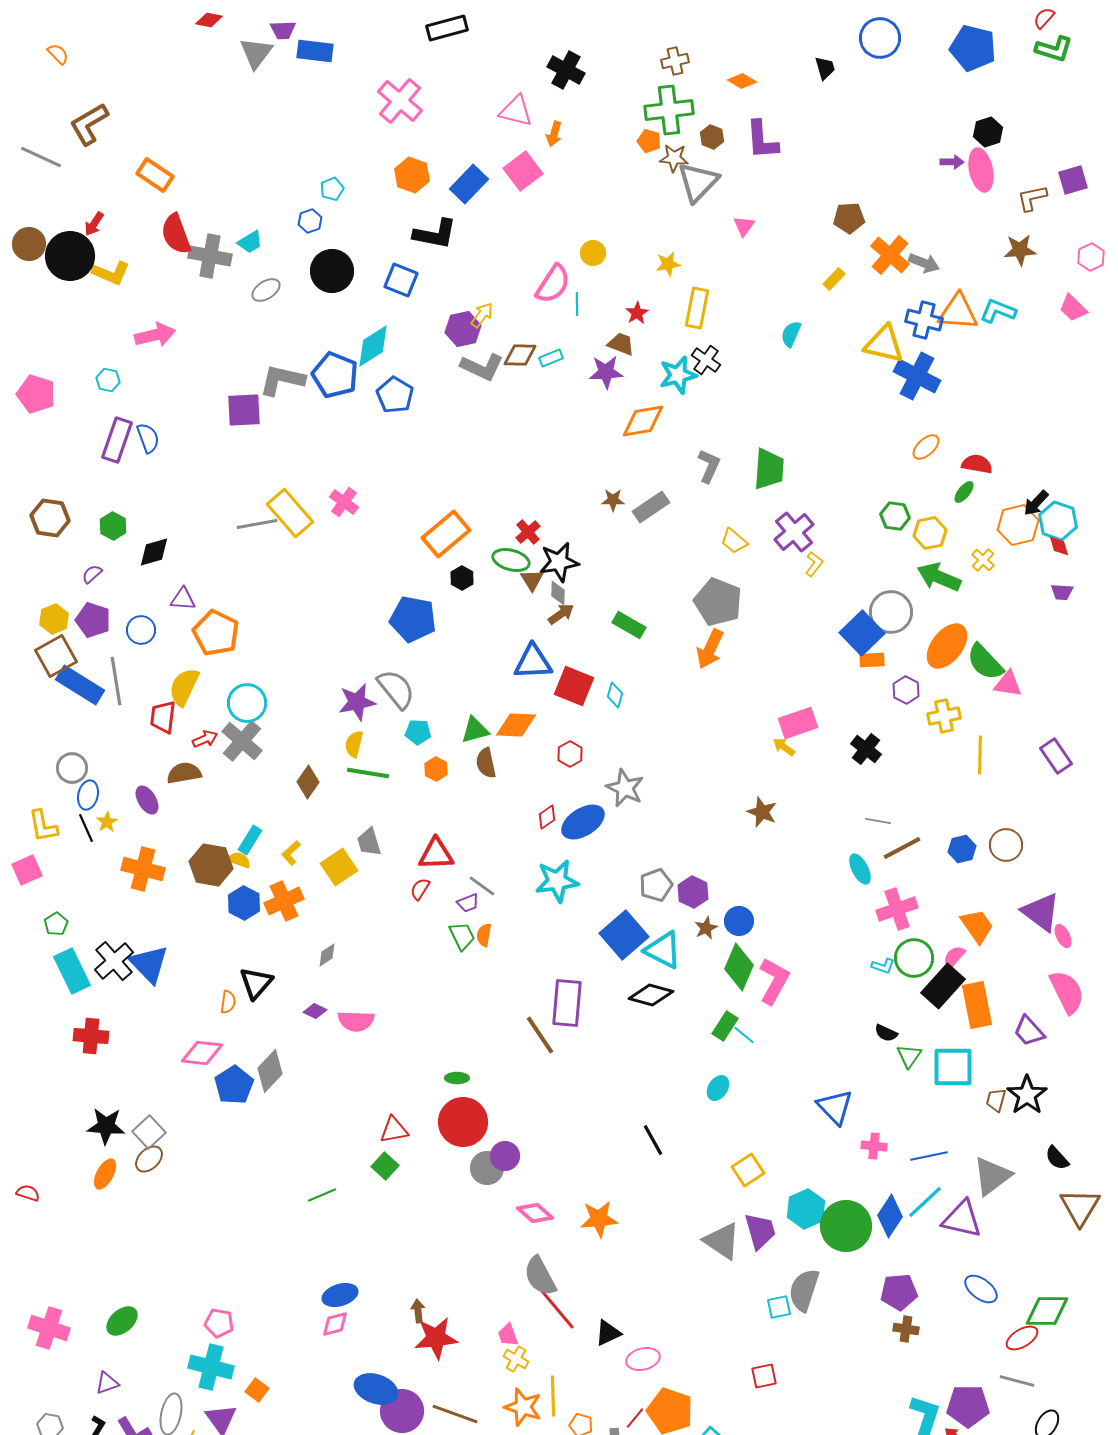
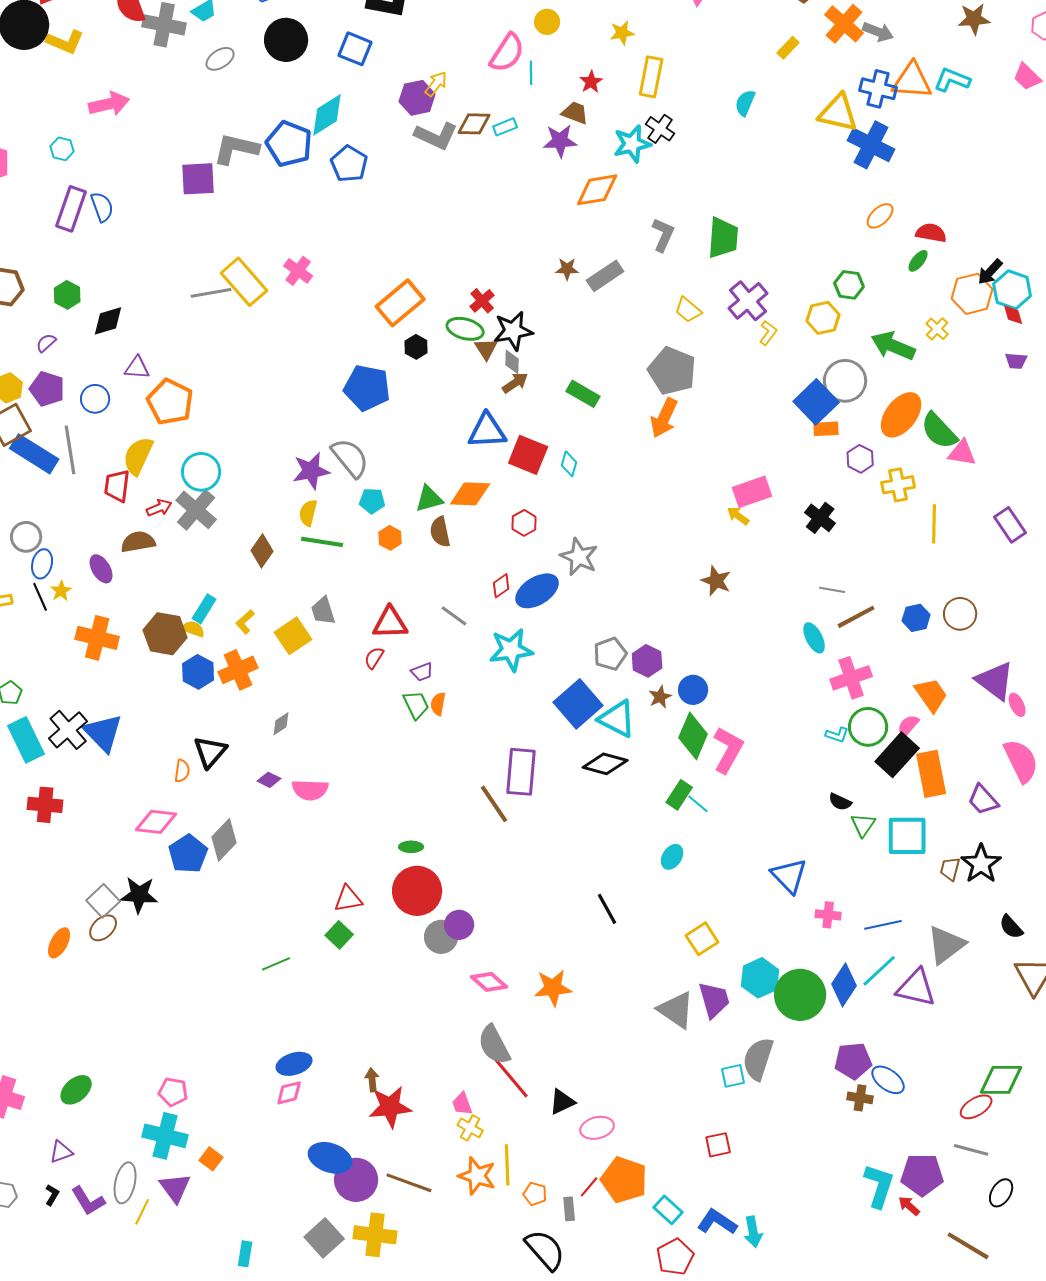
yellow hexagon: (930, 533) -> (823, 318), moved
gray line: (482, 886) -> (454, 616), moved
black star: (106, 1126) -> (139, 895), moved
blue ellipse: (981, 1289) -> (888, 1080), moved

